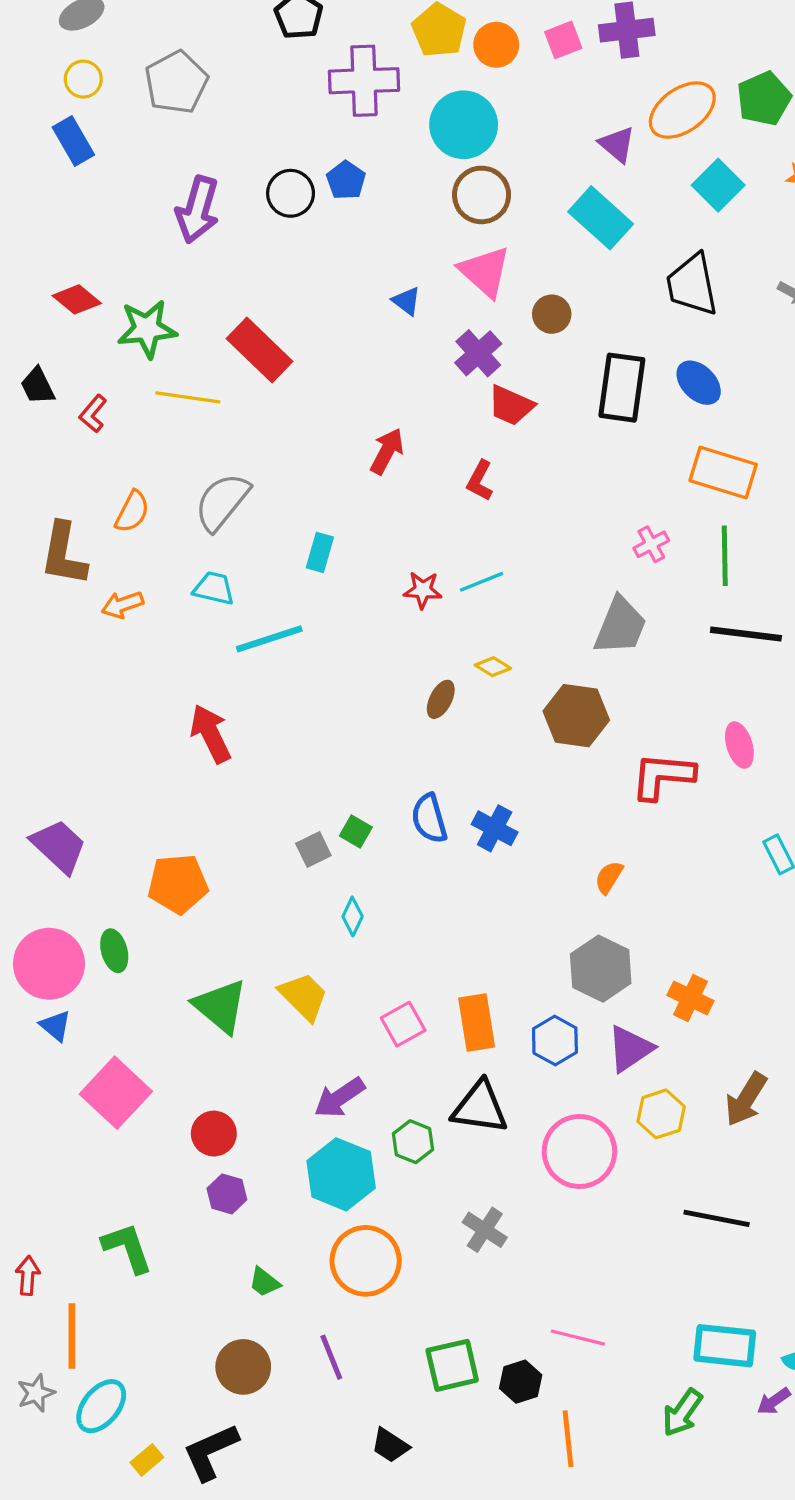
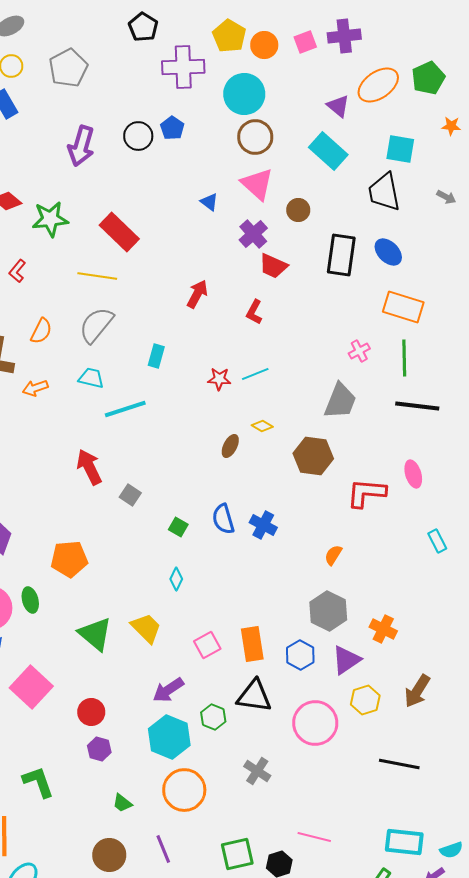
cyan square: (718, 185) -> (400, 149), moved, turned -36
yellow line: (188, 397) -> (97, 276), moved
gray square: (313, 850) -> (130, 495), moved, turned -30

